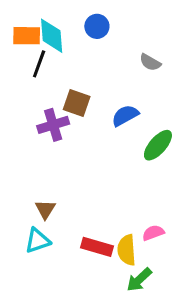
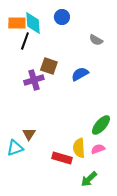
green ellipse: (158, 145) -> (101, 125), moved
cyan triangle: (38, 241) -> (15, 148), moved
yellow semicircle: (127, 250) -> (79, 148), moved

